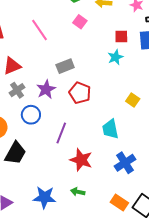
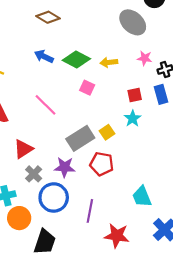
gray rectangle: (65, 66) -> (80, 138), size x1.4
purple star: (46, 89) -> (65, 167), turned -30
yellow square: (133, 100) -> (107, 132), moved, turned 32
blue circle: (31, 115) -> (54, 197), size x1.4

